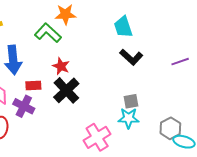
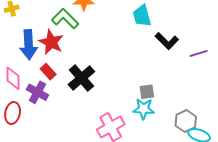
black L-shape: (131, 57) -> (167, 41), moved
red star: (61, 66) -> (51, 42), moved, size x1.4
red rectangle: (33, 85) -> (48, 72), turned 49

